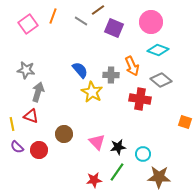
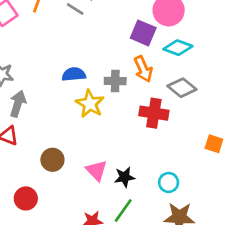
purple square: (114, 28) -> (143, 33), moved
blue semicircle: (80, 70) -> (74, 74), turned -54
red circle: (39, 150) -> (26, 198), moved
cyan circle: (143, 154) -> (169, 182), moved

